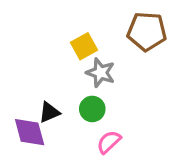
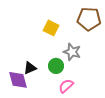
yellow square: (84, 46) -> (51, 28), turned -35
gray star: (101, 73) -> (72, 52), moved

